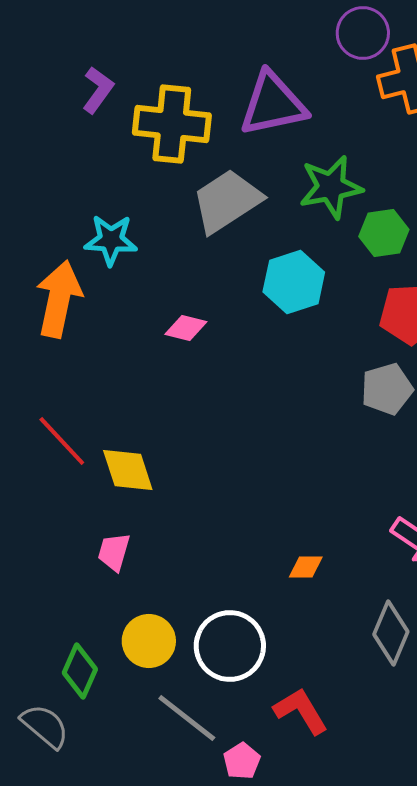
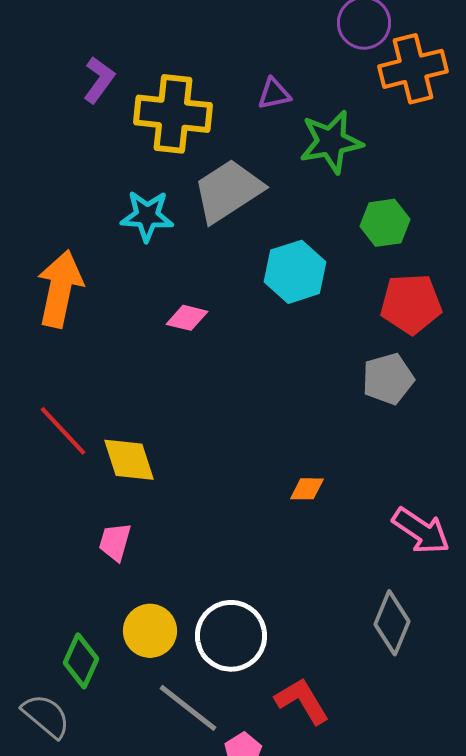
purple triangle: (273, 104) -> (274, 94), size x0.5
green star: (331, 187) -> (331, 142), moved
cyan star: (111, 240) -> (147, 216), moved
orange diamond: (306, 567) -> (307, 489), moved

